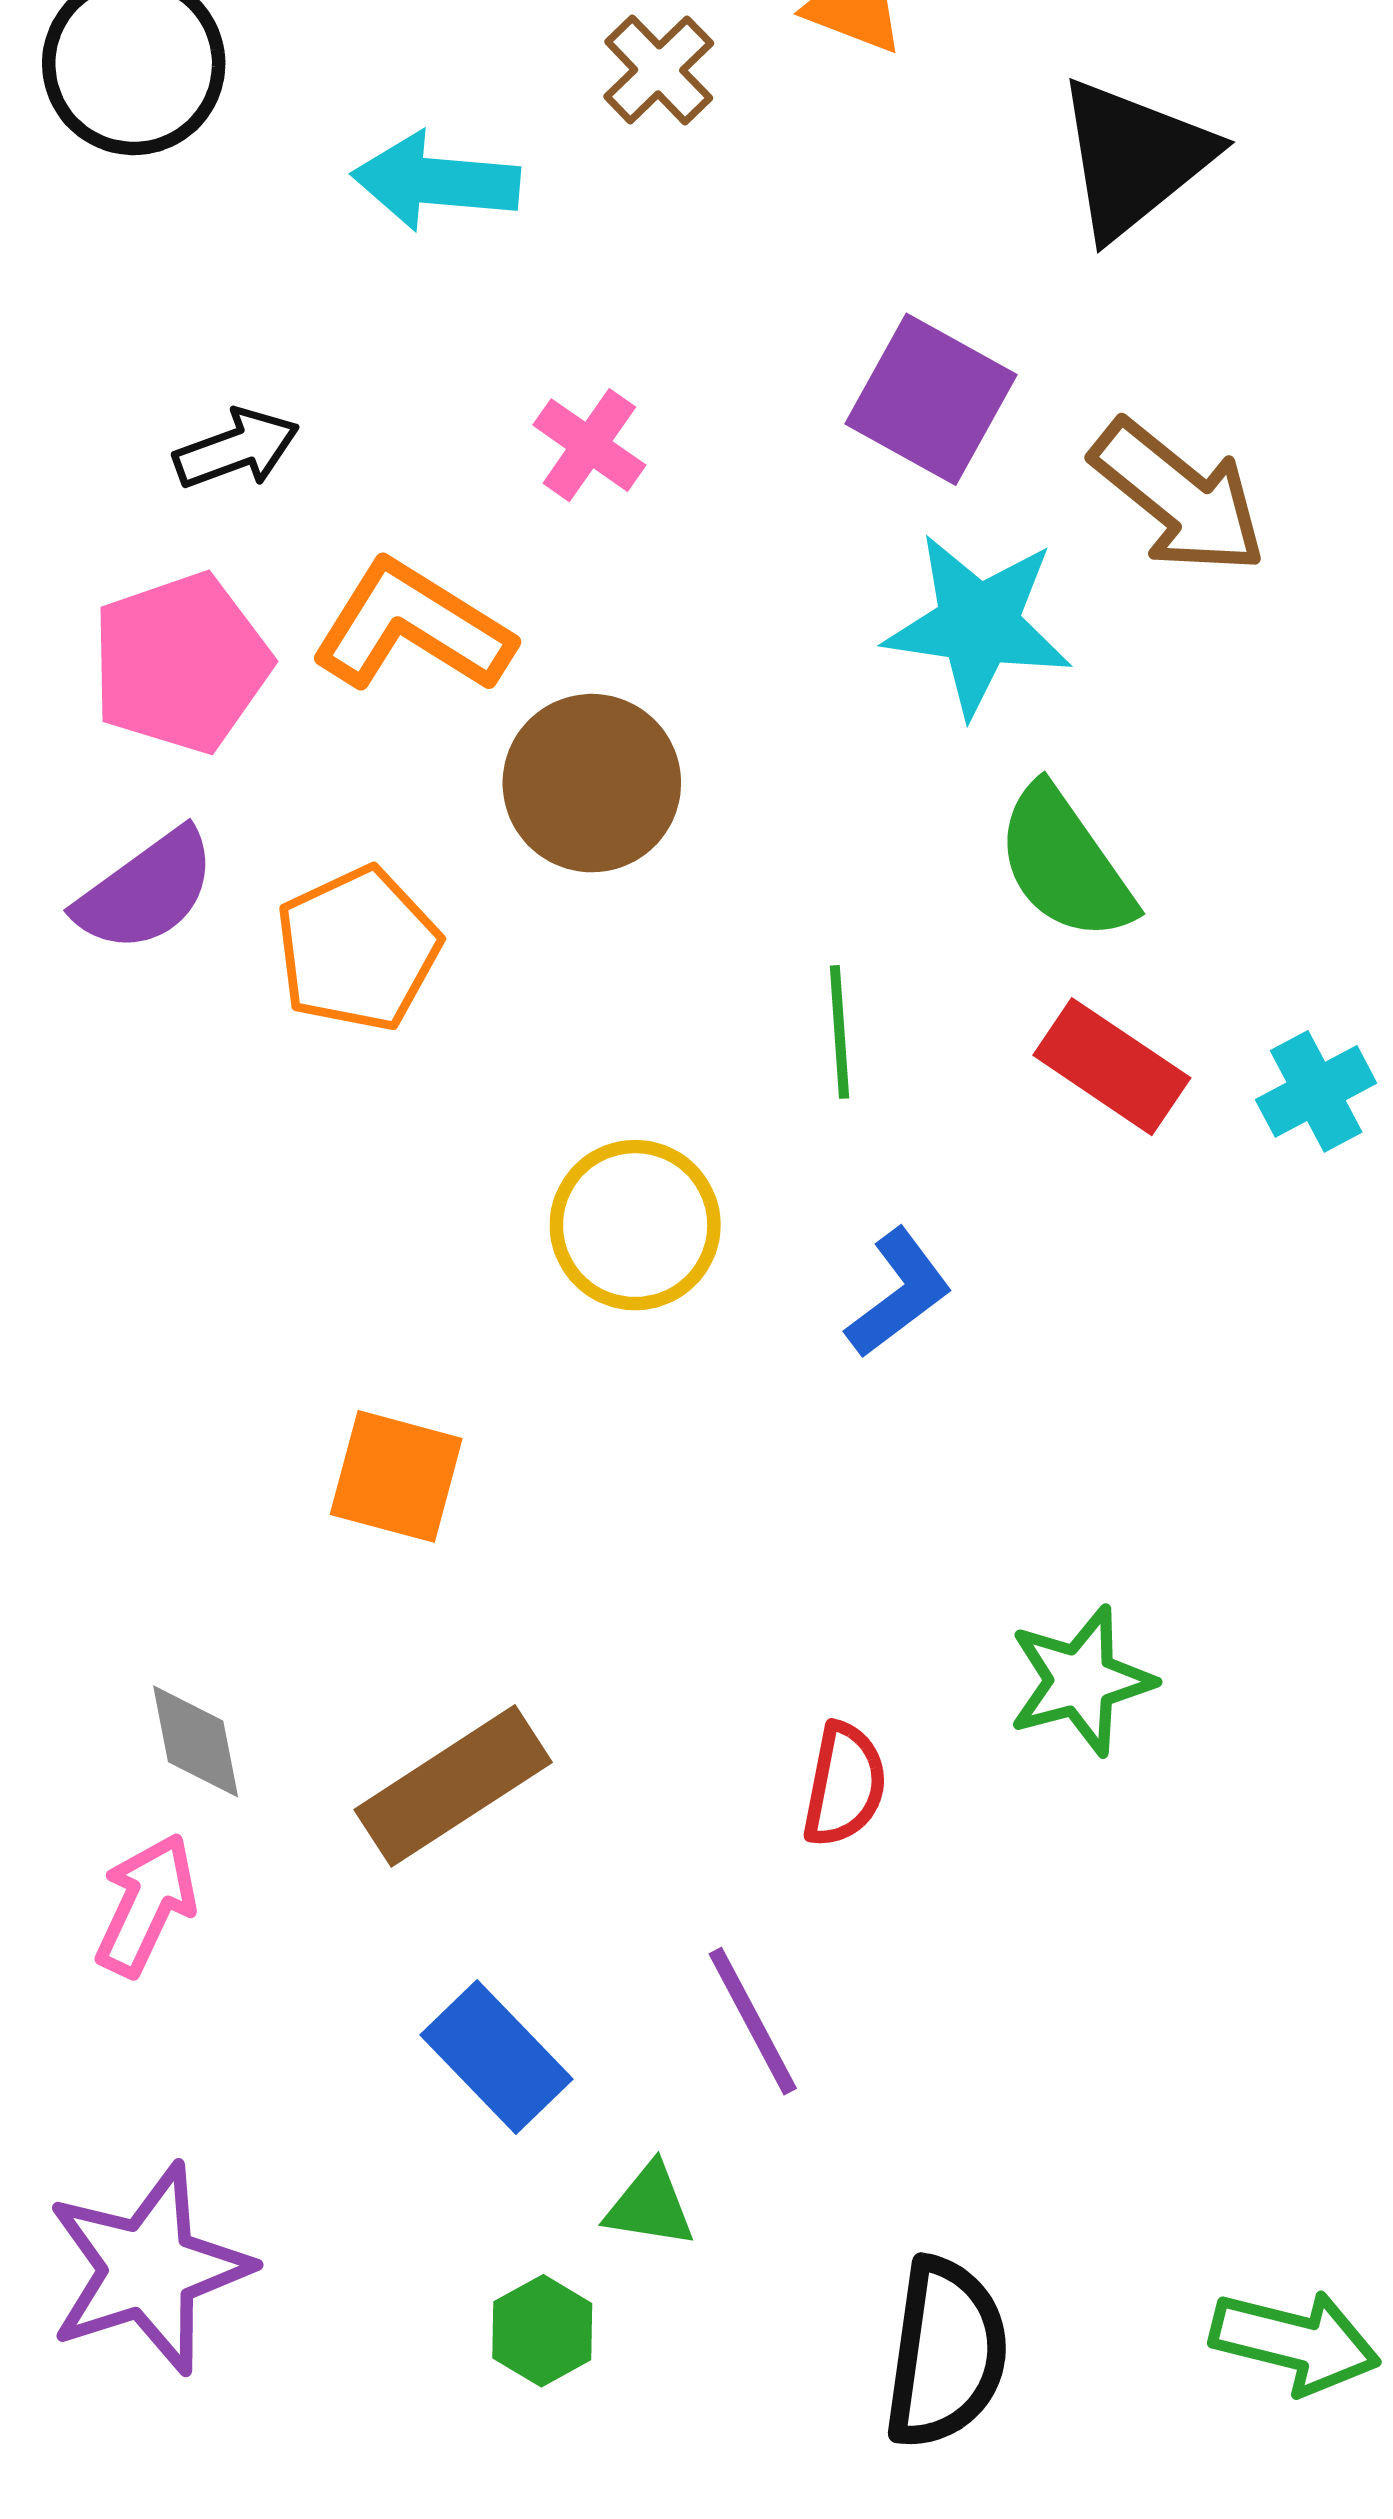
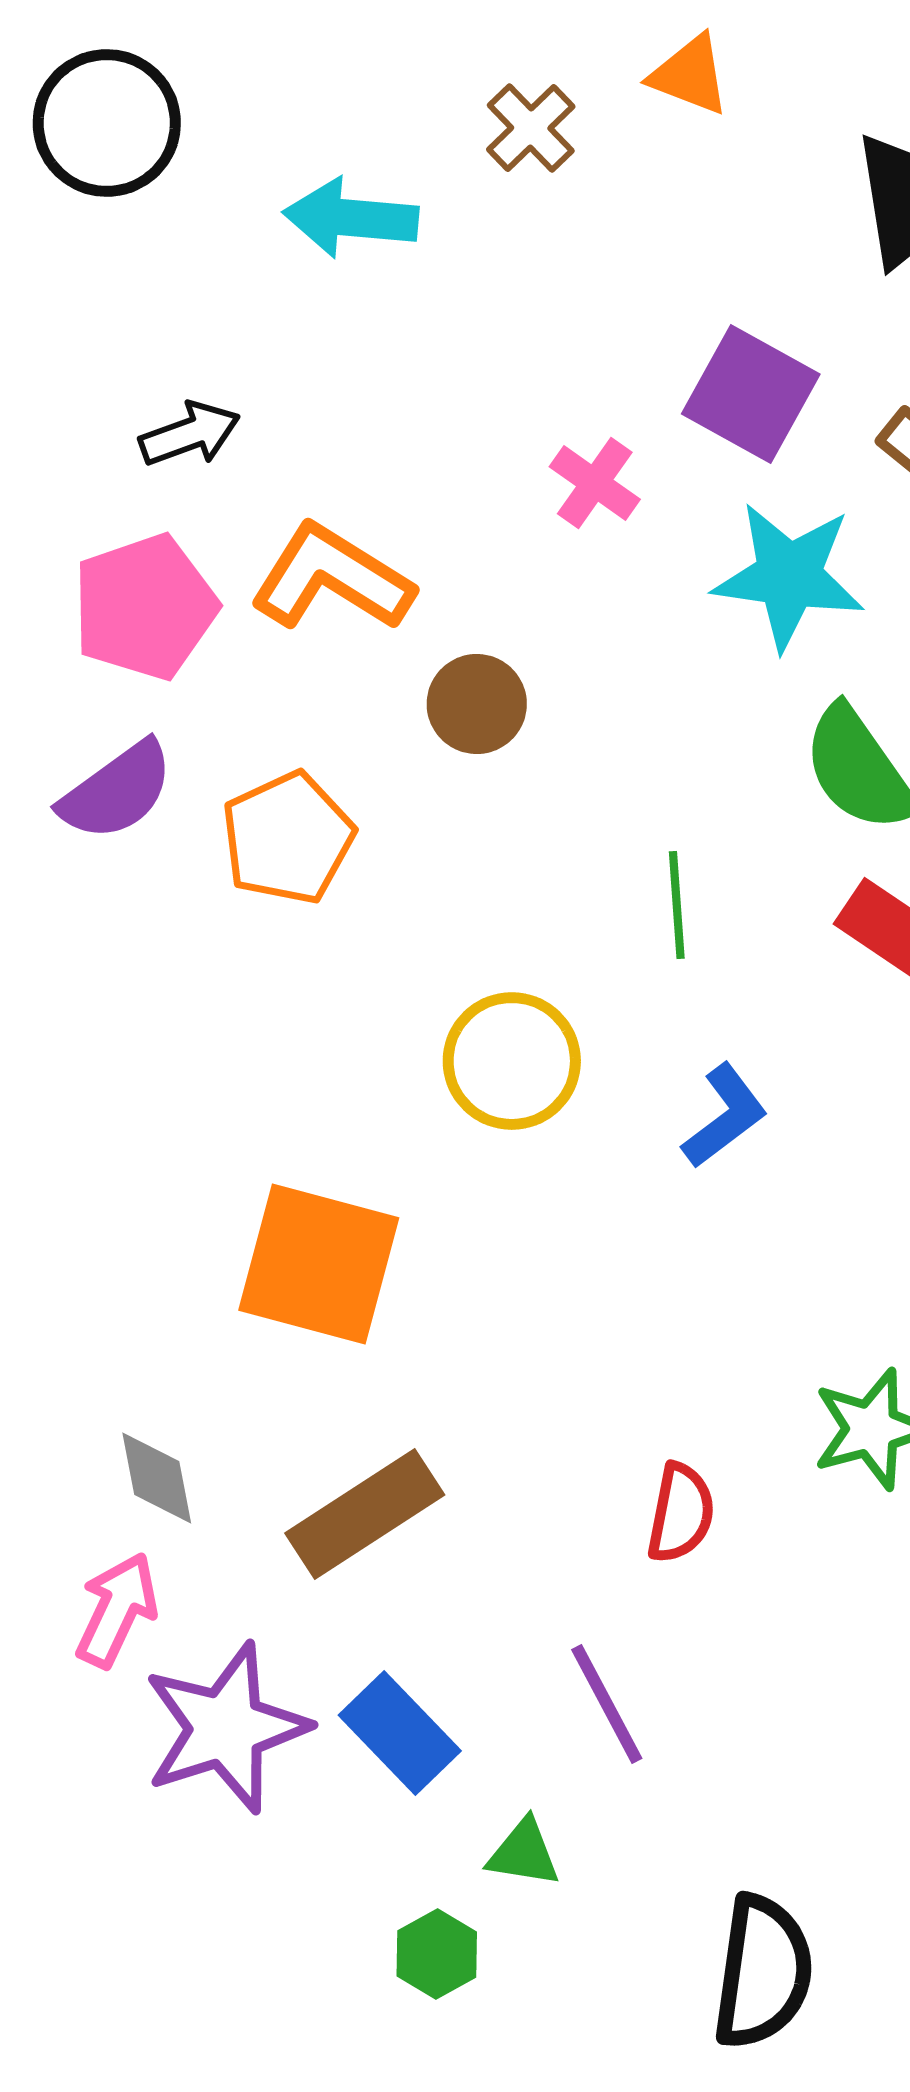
pink cross: (589, 445) -> (595, 483), moved
brown circle: (592, 783) -> (477, 704), size x0.7
orange square: (396, 1476) -> (319, 1264), size x1.5
purple star: (149, 2269) -> (226, 1728), moved

